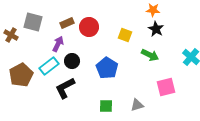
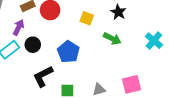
pink square: (166, 87) -> (132, 84), moved
black L-shape: (65, 88) -> (43, 76), moved

